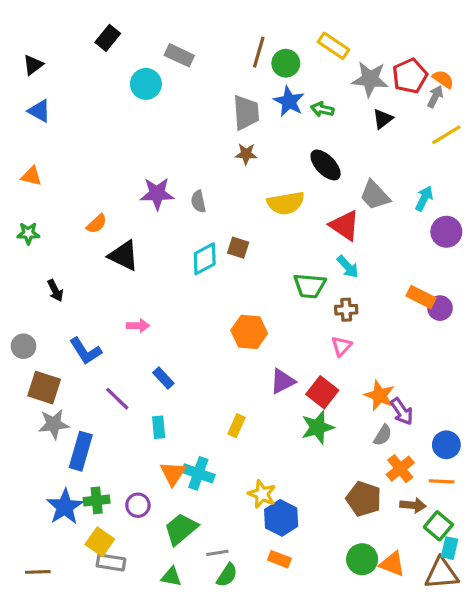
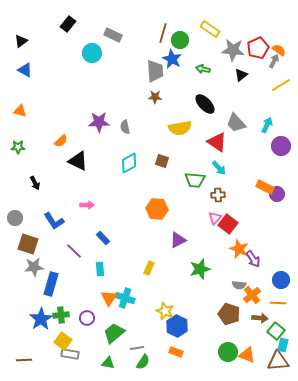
blue star: (289, 101) -> (172, 59), moved
brown square: (238, 248) -> (162, 161), moved
red square: (322, 392) -> (228, 224), moved
gray semicircle: (383, 435) -> (239, 285), moved, turned 64

